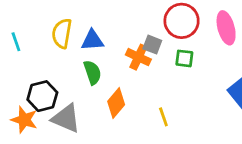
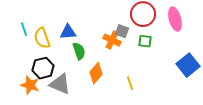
yellow semicircle: (62, 33) -> (42, 38), moved, turned -30
blue triangle: (92, 40) -> (68, 32), moved

